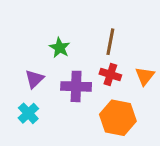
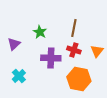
purple triangle: (34, 79) -> (14, 44), moved

